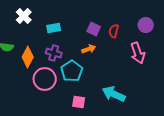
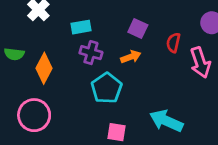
red semicircle: (114, 31) -> (173, 43), moved
purple cross: (54, 53) -> (91, 53), moved
pink circle: (45, 79) -> (34, 115), moved

